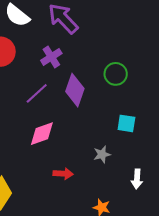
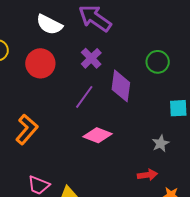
pink diamond: (42, 134) -> (97, 135), turned 52
red arrow: (63, 174) -> (147, 175), moved

